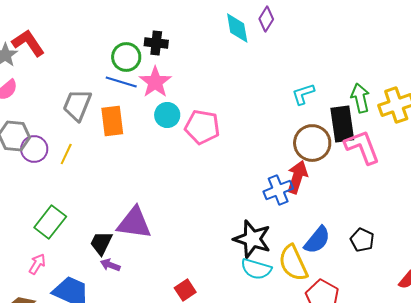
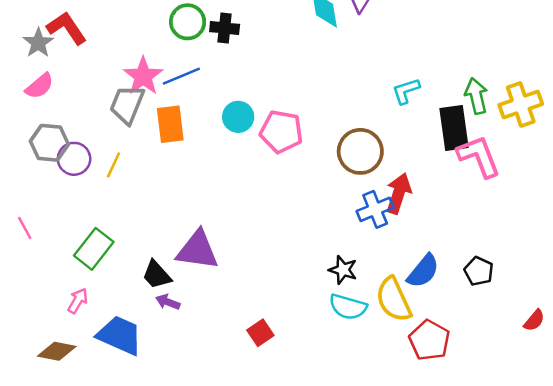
green circle: (126, 57) -> (188, 22), moved
blue line: (121, 82) -> (181, 76), turned -40
pink star: (155, 82) -> (143, 76), moved
brown circle: (312, 143) -> (360, 151), moved
black star: (252, 239) -> (343, 270), size x0.6
black trapezoid: (101, 243) -> (157, 275), turned -68

